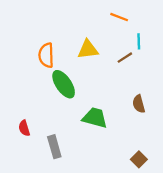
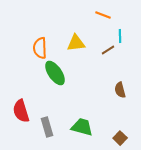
green trapezoid: (95, 118) -> (82, 127), moved
red semicircle: (24, 128) -> (21, 111), size x1.6

